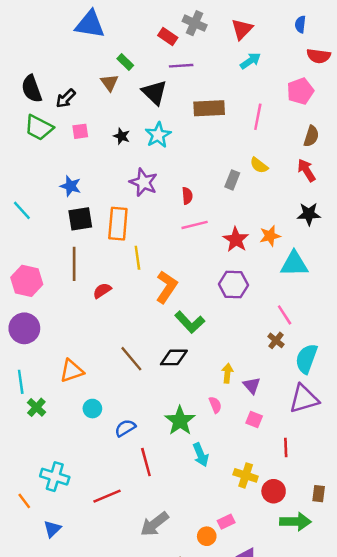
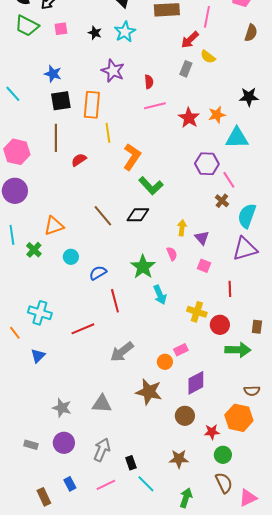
red arrow: (306, 170) -> (190, 40), moved, turned -102
purple hexagon: (233, 285) -> (207, 164), moved
green cross: (36, 407) -> (34, 250), moved

